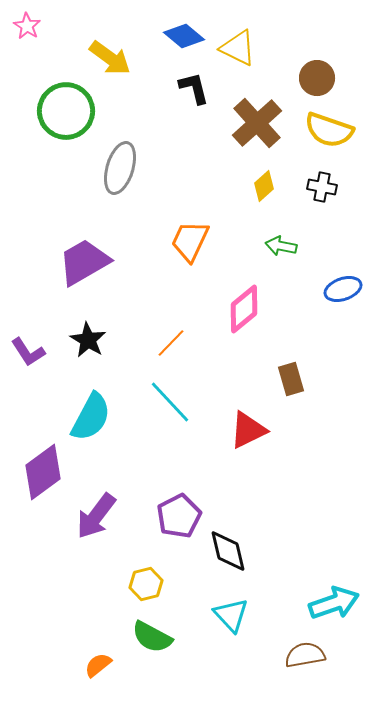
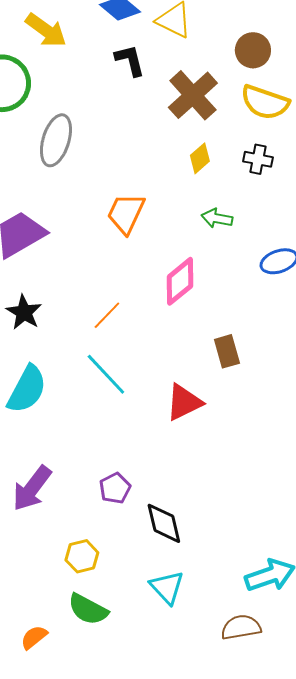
purple pentagon: (179, 516) -> (115, 488), size x0.7

